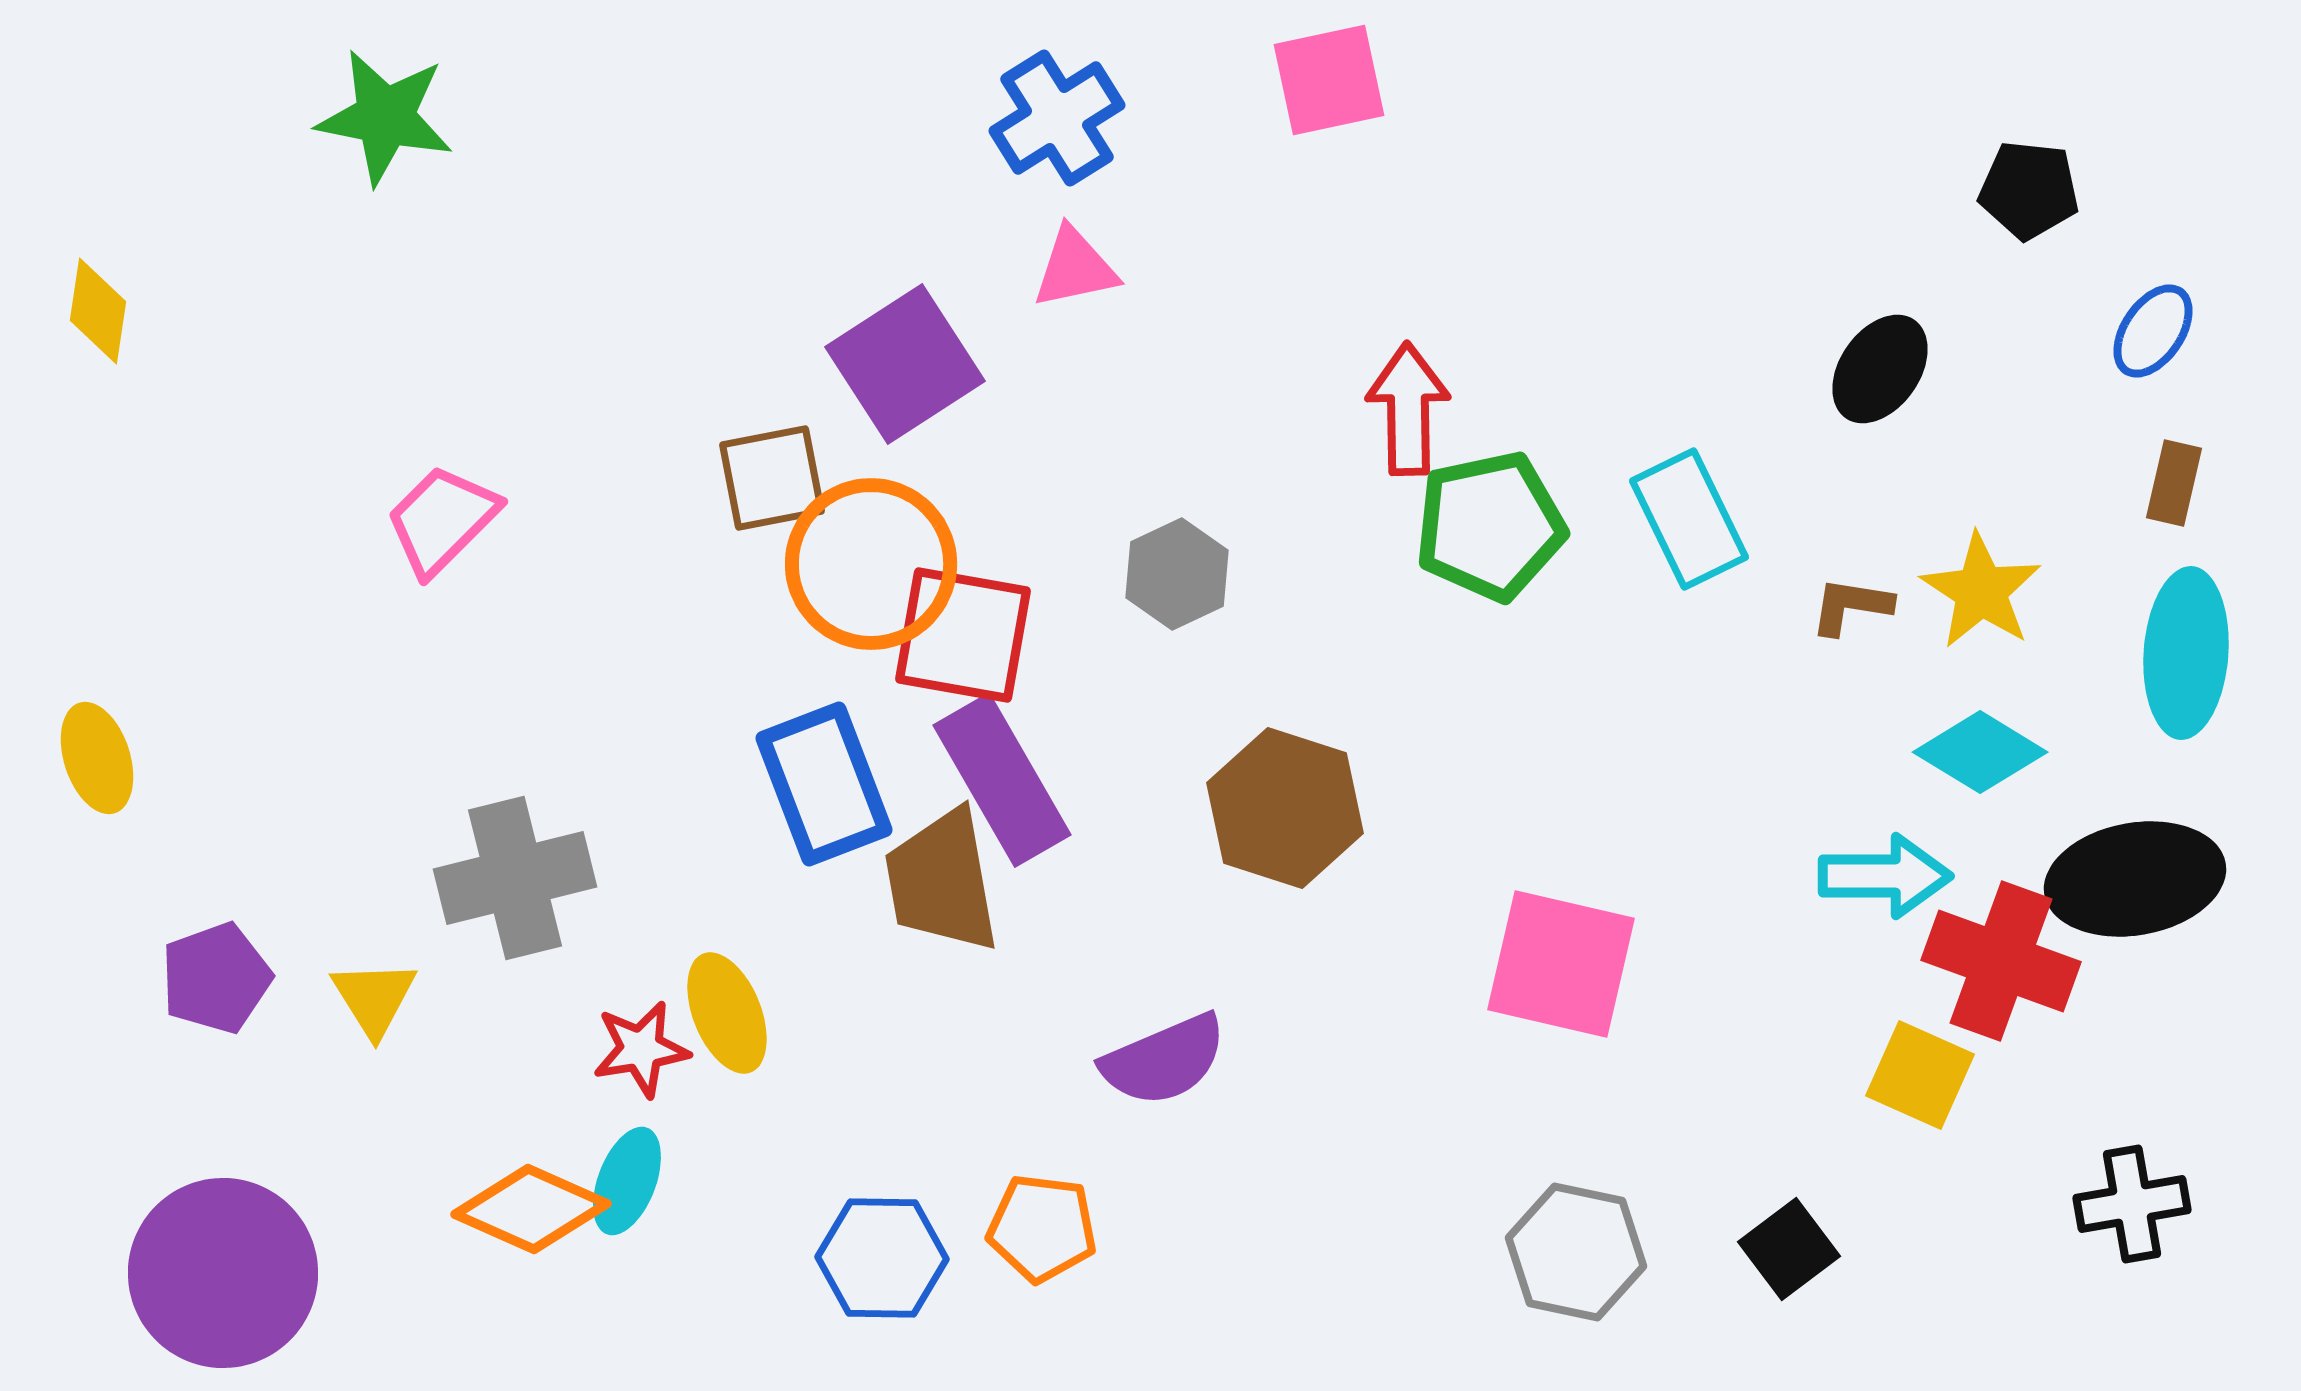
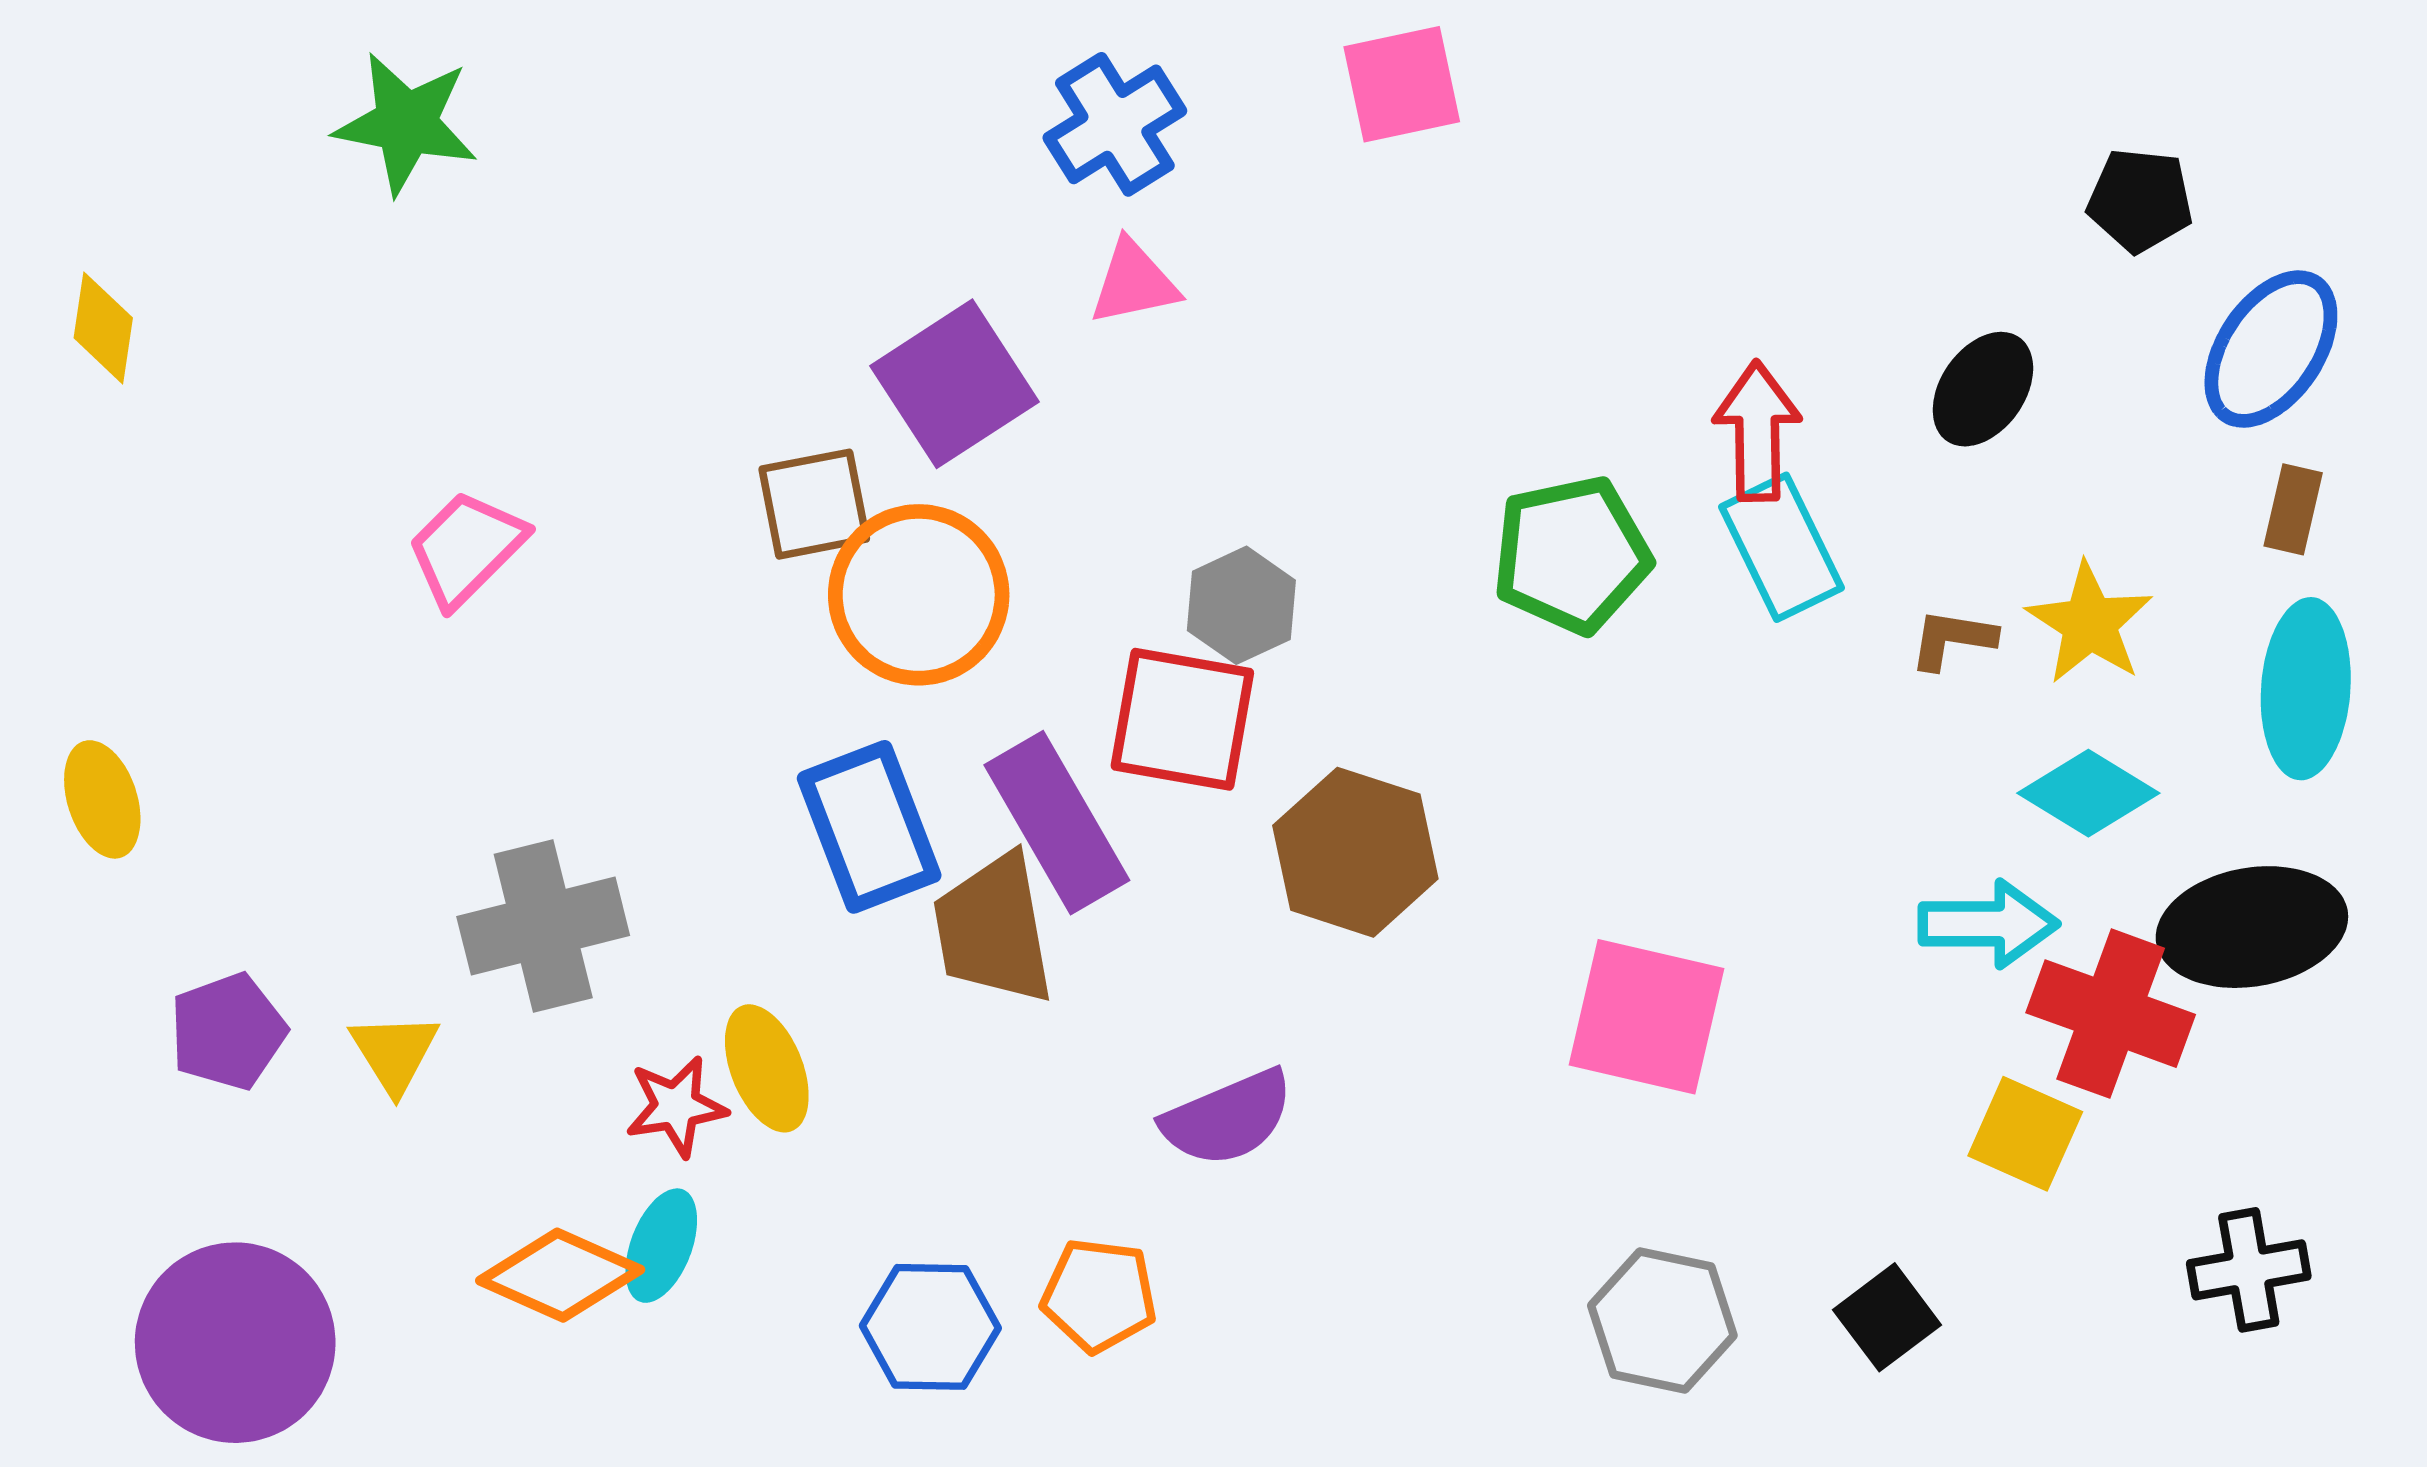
blue ellipse: (2153, 331) -> (2271, 349), size x1.6
red arrow: (1408, 409) -> (1757, 431), moved
red square: (963, 635) -> (1182, 719), moved

